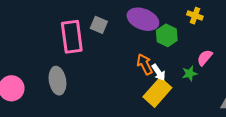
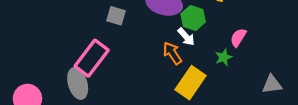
pink rectangle: (72, 37) -> (92, 58), moved, turned 52
white arrow: (159, 72) -> (186, 37), moved

